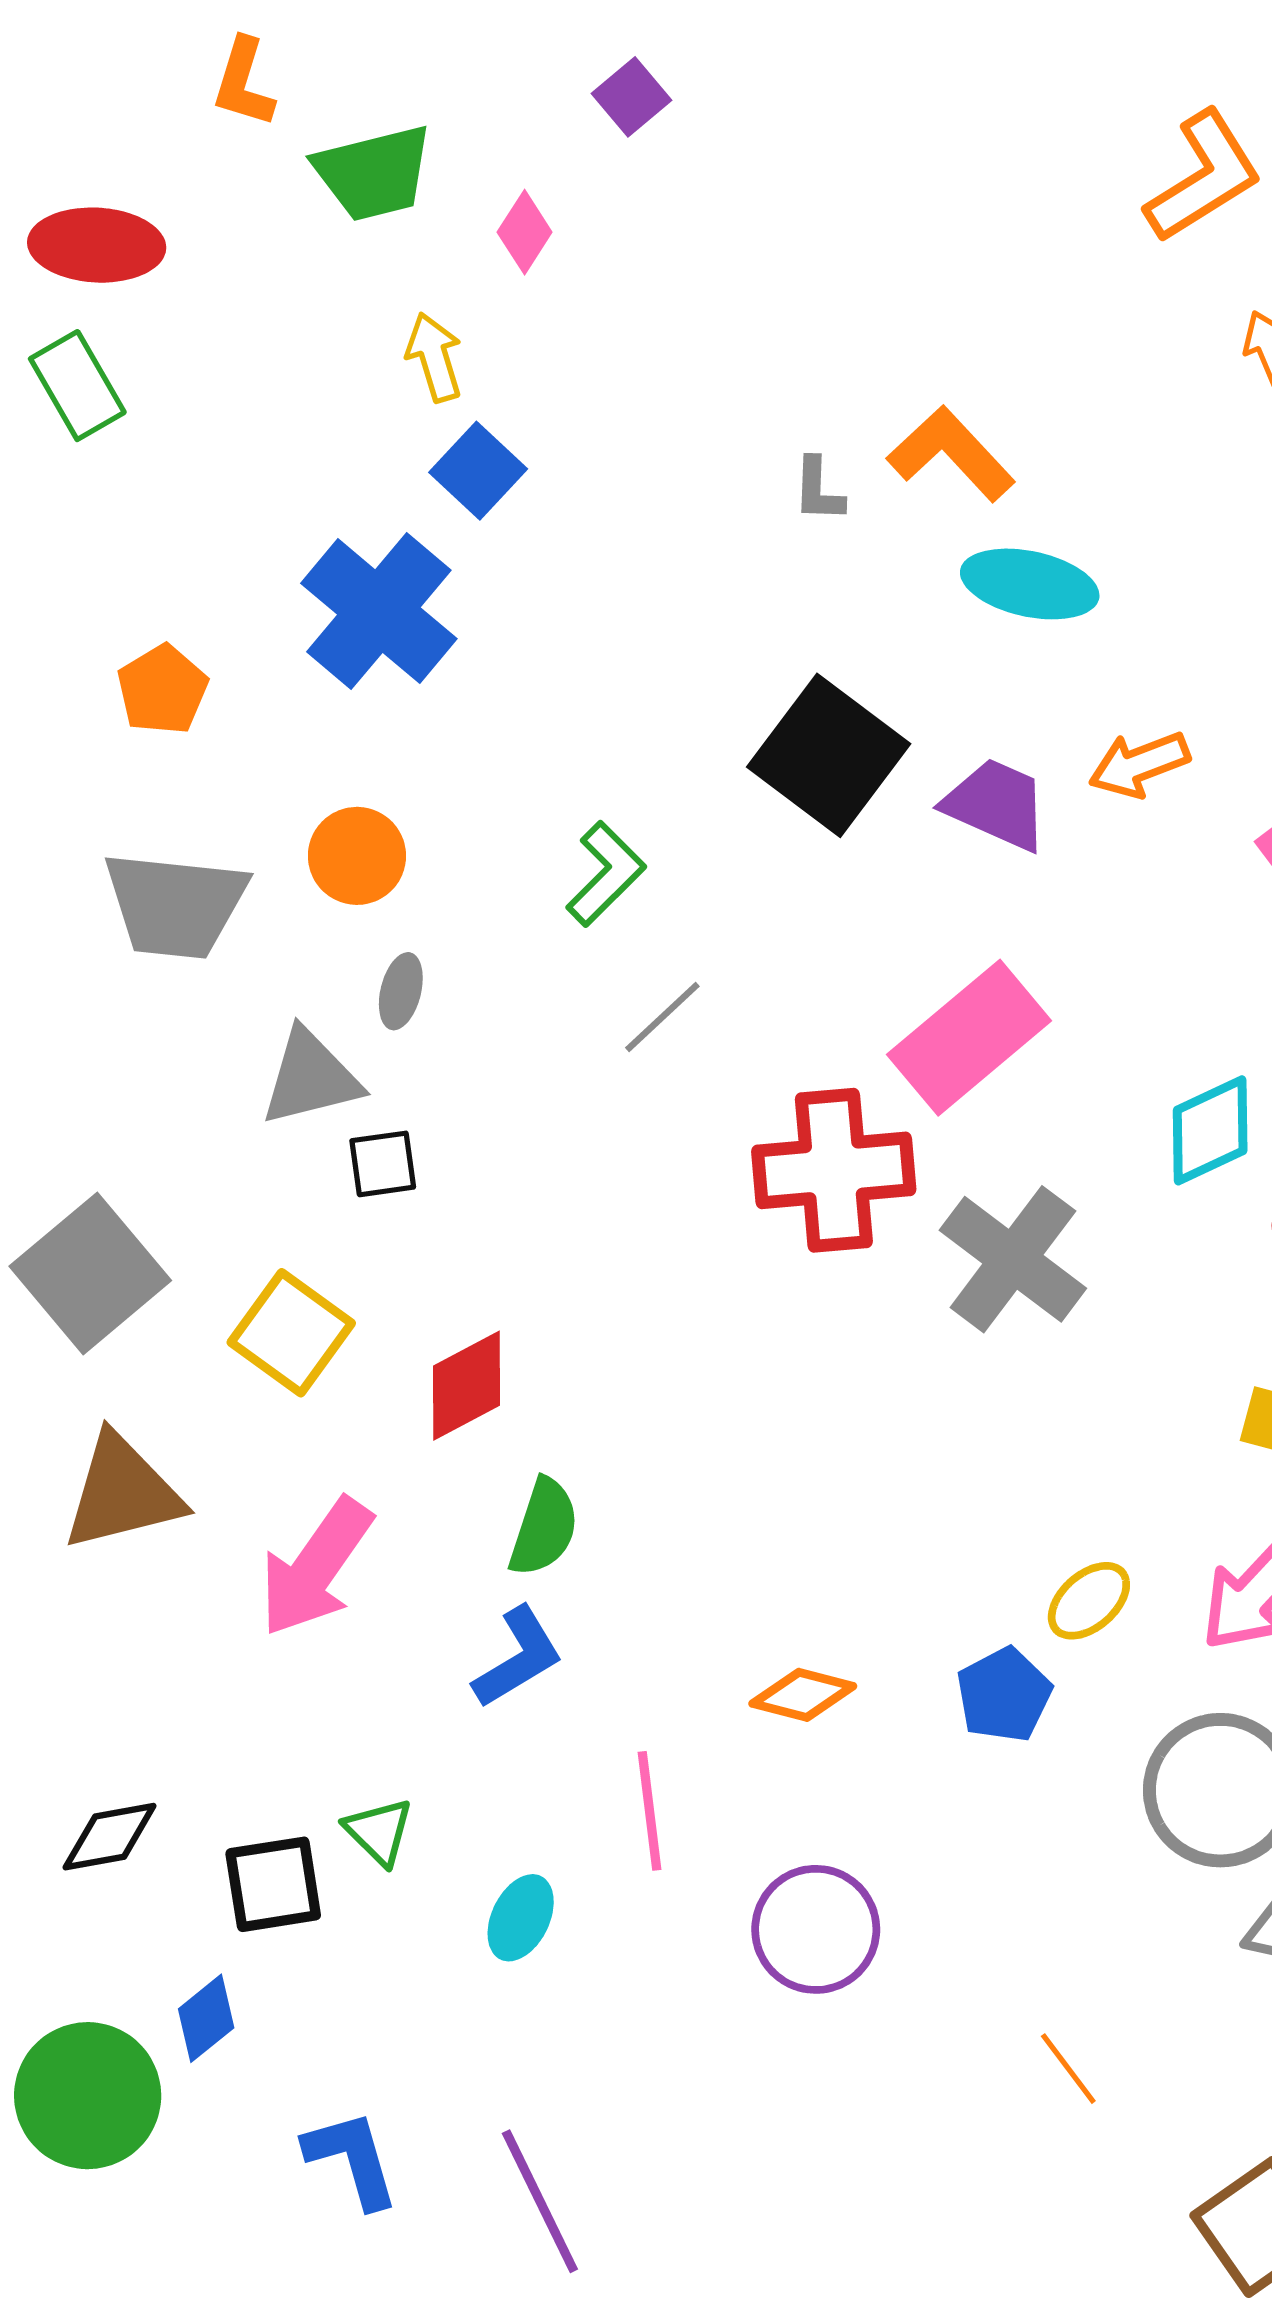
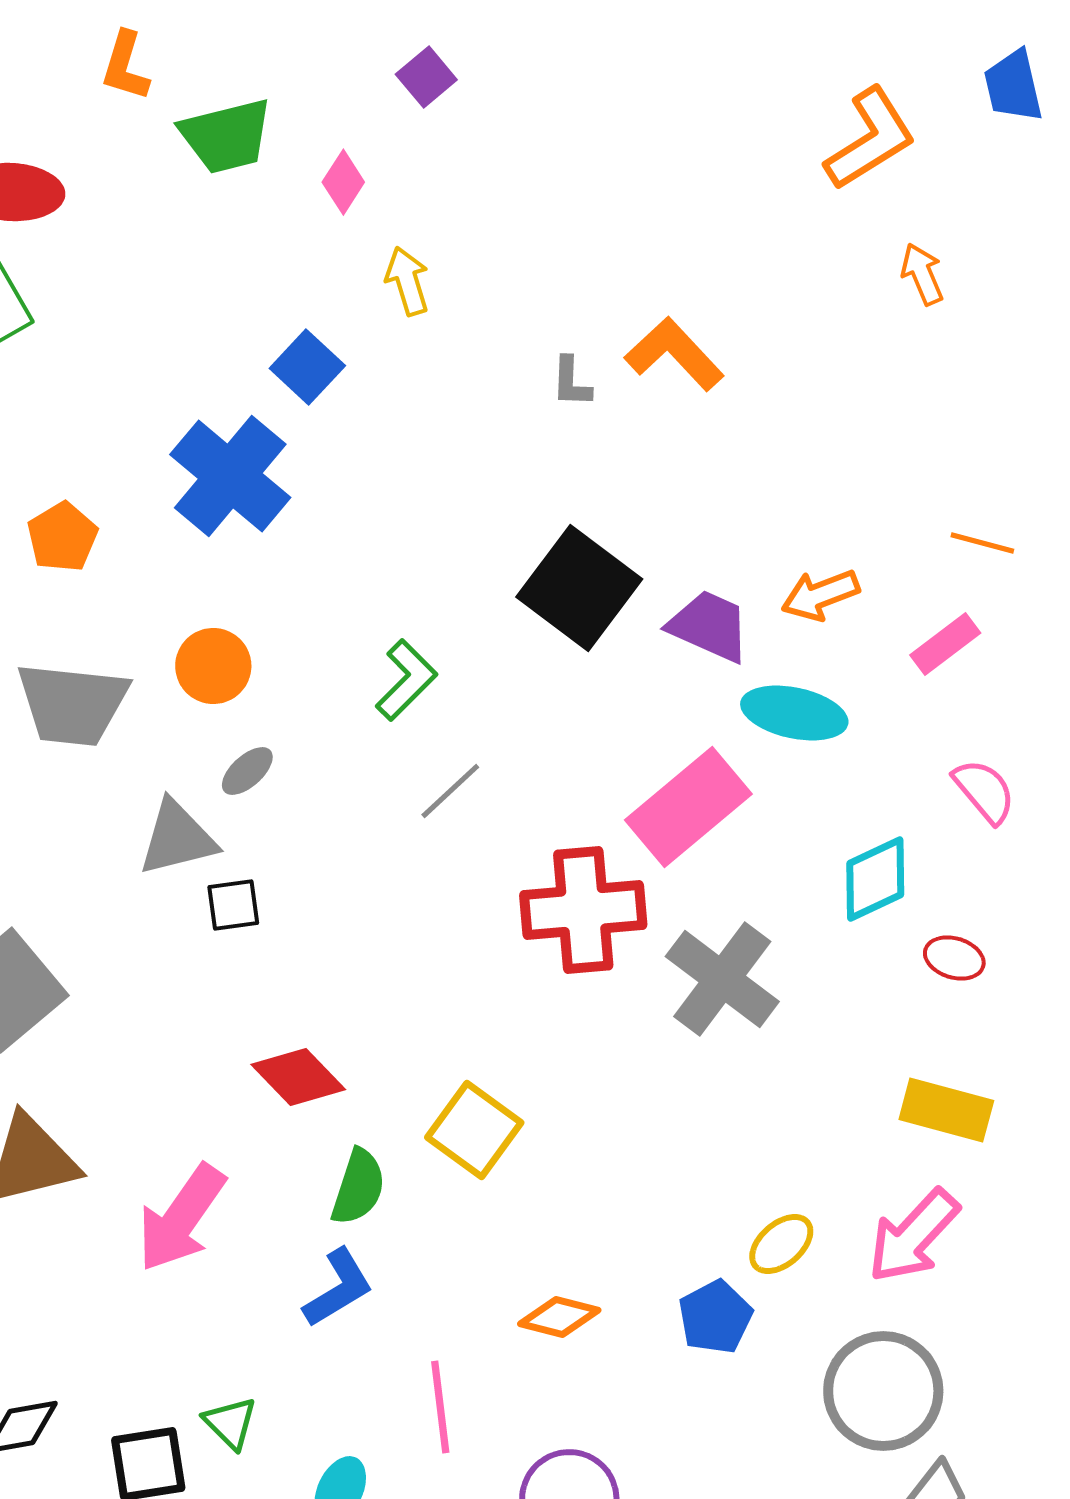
yellow arrow: (434, 357) -> (407, 281), moved
cyan ellipse: (1030, 584) -> (794, 713), moved
gray ellipse: (401, 991) -> (247, 771), turned 34
yellow square: (291, 1333) -> (474, 1130), moved
red diamond: (467, 1386) -> (298, 1077), turned 74

